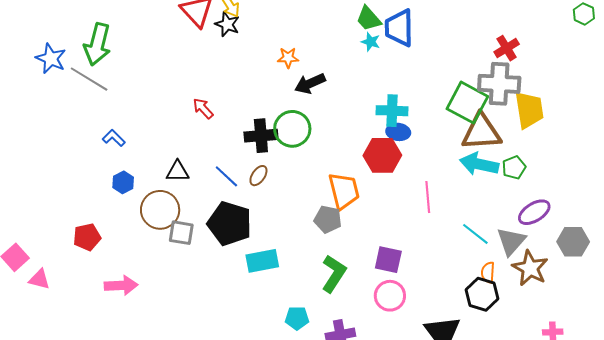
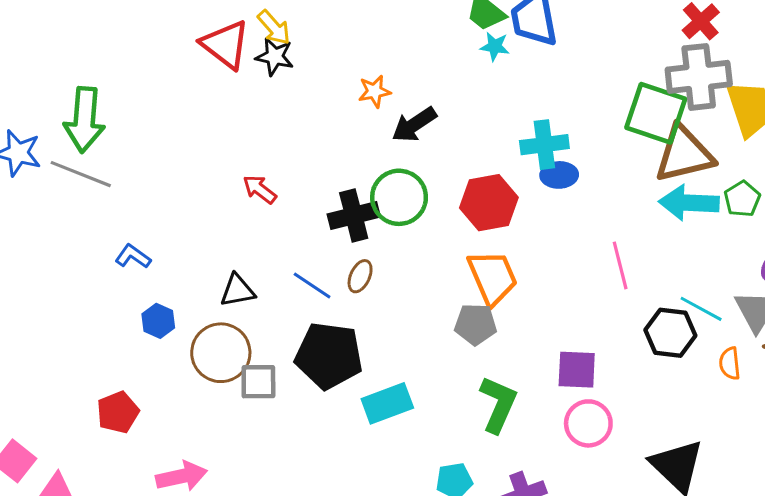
red hexagon: (382, 155) -> (489, 203), moved
black hexagon: (482, 294) -> (670, 333), moved

